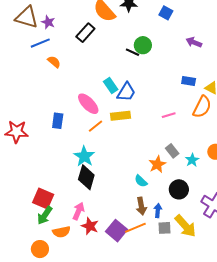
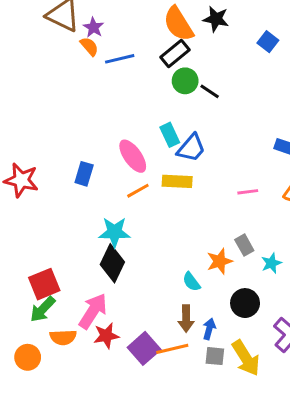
black rectangle: (85, 33) -> (175, 53), moved
blue line: (40, 43) -> (120, 59), moved
green circle: (143, 45) -> (185, 81), moved
orange semicircle: (54, 62) -> (89, 46), moved
cyan star: (84, 156) -> (114, 232), turned 30
red square: (43, 198) -> (44, 284), turned 35
pink arrow: (78, 211) -> (93, 311), size x1.4
red star: (90, 226) -> (106, 336), turned 30

